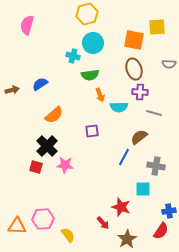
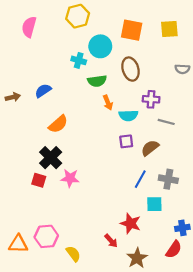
yellow hexagon: (87, 14) -> (78, 16), moved
orange square: (134, 40) -> (132, 30), moved
brown ellipse: (134, 69) -> (131, 69), moved
purple square: (92, 131) -> (126, 141), moved
blue line: (124, 157) -> (140, 179), moved

